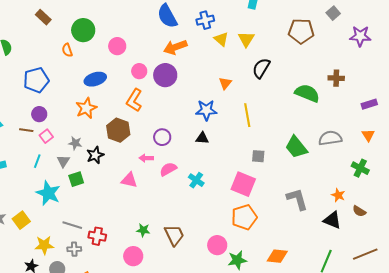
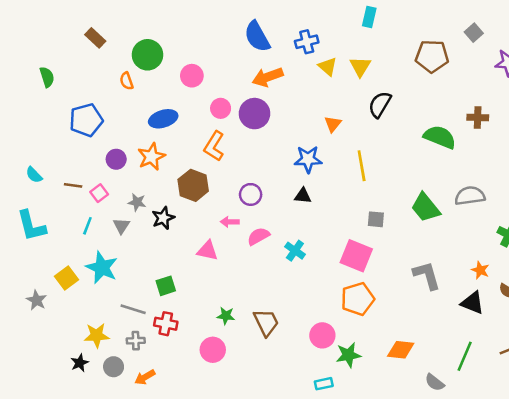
purple circle: (39, 114) -> (116, 159), moved
green square: (76, 179) -> (166, 286), moved
yellow square: (21, 220) -> (67, 278), moved

